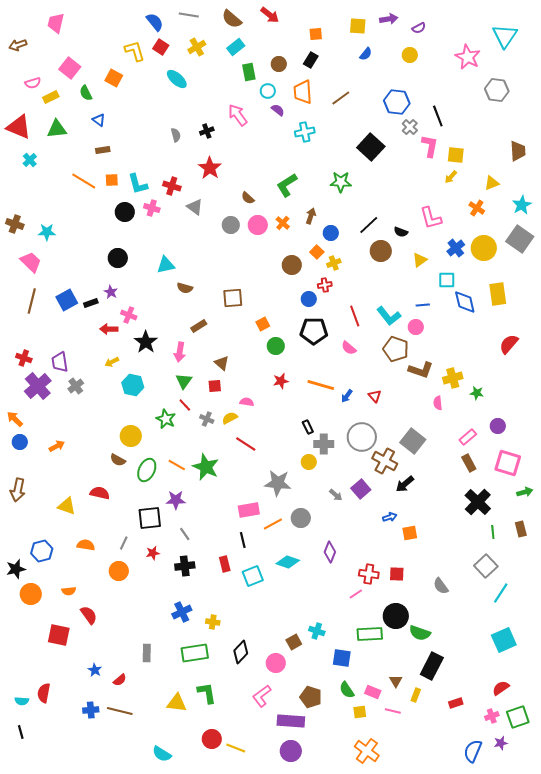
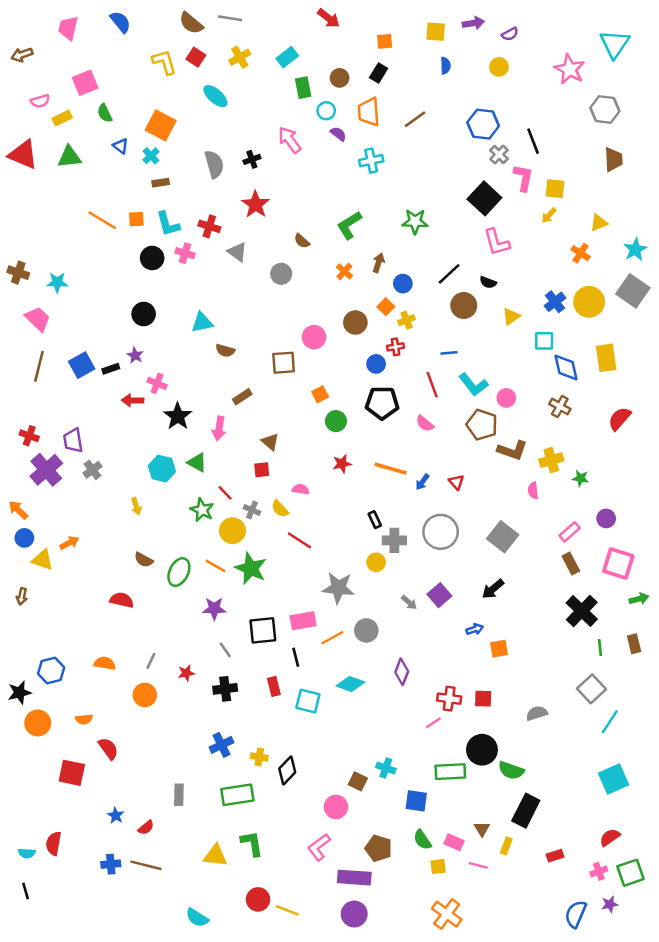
brown semicircle: (232, 19) -> (191, 23), moved
blue semicircle: (155, 22) -> (120, 22), moved
blue semicircle: (366, 54) -> (445, 66), turned -40
pink square: (70, 68) -> (85, 83), turned 30
orange square: (114, 78) -> (161, 125), moved, size x1.4
gray semicircle: (176, 135) -> (214, 164), size x1.6
black square: (371, 147) -> (484, 198), moved
brown rectangle: (103, 150) -> (161, 183), moved
brown trapezoid: (518, 151) -> (613, 159), moved
cyan cross: (30, 160) -> (151, 156), moved
pink L-shape: (431, 218) -> (497, 242), moved
pink circle: (258, 225) -> (314, 337), moved
blue line: (423, 305) -> (449, 353), moved
yellow arrow: (112, 362) -> (136, 506), moved, turned -80
green triangle: (184, 381) -> (197, 462), moved, turned -36
yellow semicircle: (230, 418) -> (280, 509), turned -105
yellow circle: (131, 436) -> (232, 531), moved
brown cross: (385, 461) -> (560, 406), moved, size x0.7
brown arrow: (18, 490) -> (22, 596), size x0.6
yellow triangle: (67, 506) -> (43, 560), moved
black square: (150, 518) -> (263, 630), moved
cyan square: (253, 576) -> (308, 701), turned 35
gray semicircle: (441, 586) -> (537, 713), turned 108
brown square: (294, 642) -> (358, 781), turned -35
black diamond: (241, 652) -> (287, 770), moved

